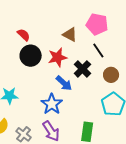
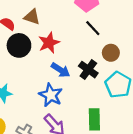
brown triangle: (70, 35) -> (32, 17), moved
black cross: (82, 69) -> (88, 70), moved

